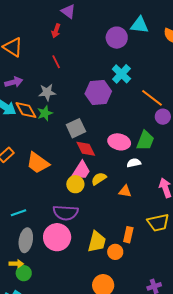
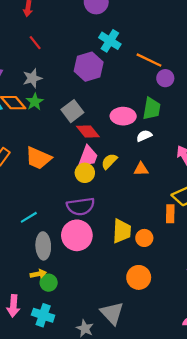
orange rectangle: (128, 235) -> (170, 214), moved

